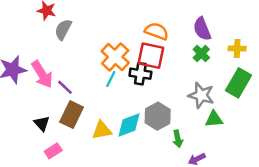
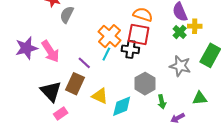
yellow cross: (237, 48) -> (195, 26), moved
purple line: (65, 87) -> (84, 63), moved
green triangle: (214, 119) -> (200, 98), moved
black triangle: (42, 123) -> (51, 91), size x1.6
cyan diamond: (129, 125) -> (122, 106), moved
yellow triangle: (102, 130) -> (100, 96), turned 36

